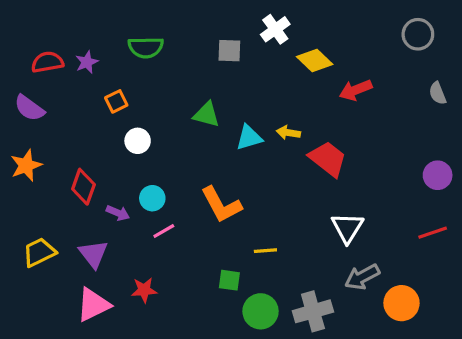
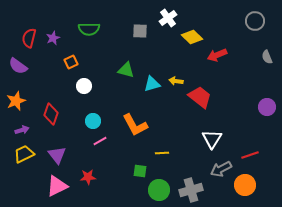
red semicircle: (47, 62) -> (29, 38), turned -66
purple arrow: (118, 213) -> (22, 130), moved, turned -40
red line: (433, 233) -> (250, 155), moved

